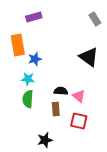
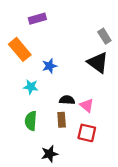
gray rectangle: (95, 19) -> (104, 36), moved
orange rectangle: (18, 45) -> (20, 49), turned -30
blue star: (35, 59) -> (49, 66), moved
green semicircle: (28, 99) -> (31, 121), moved

